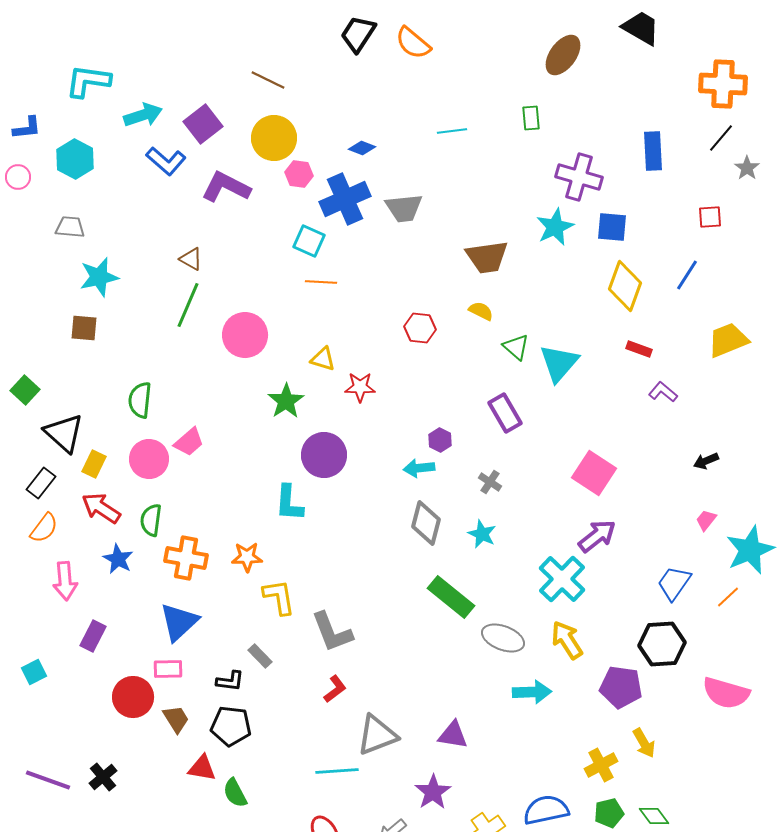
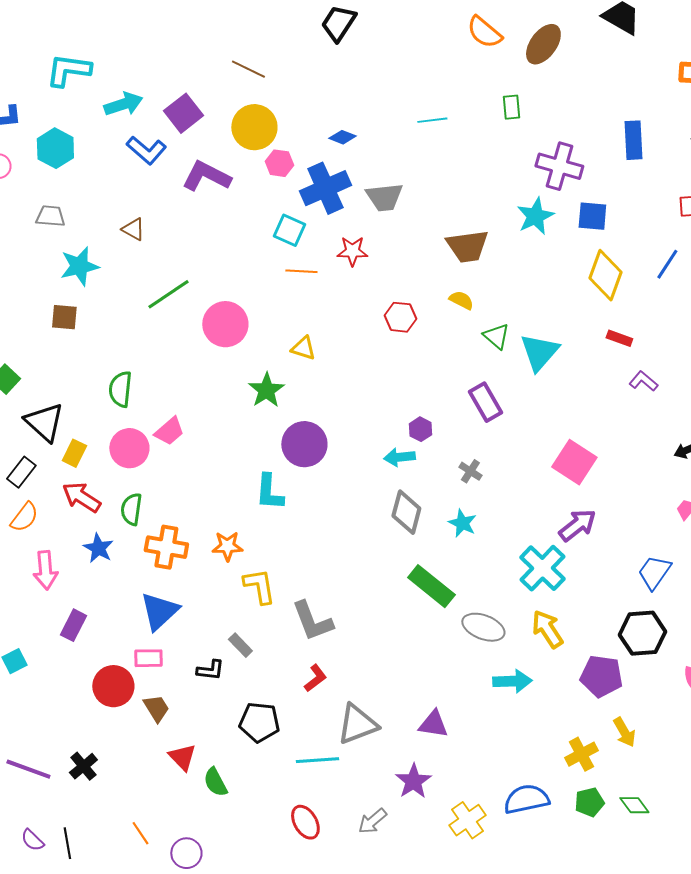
orange semicircle: (413, 43) -> (484, 32), moved
brown triangle: (191, 259) -> (133, 229), moved
green line: (188, 305) -> (168, 294), turned 33
red star: (360, 387) -> (352, 251), moved
black pentagon: (231, 726) -> (259, 722), moved
red triangle: (202, 768) -> (182, 757), turned 36

